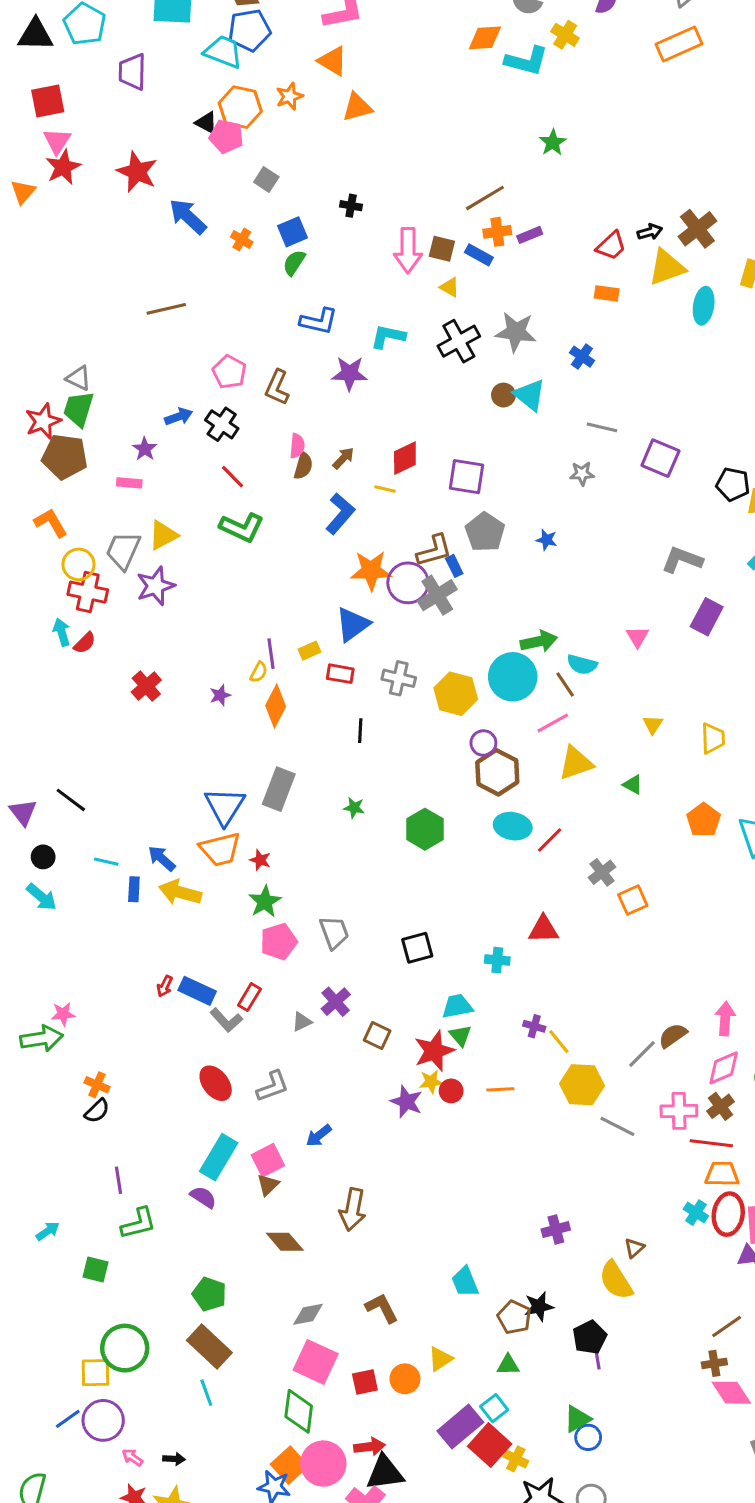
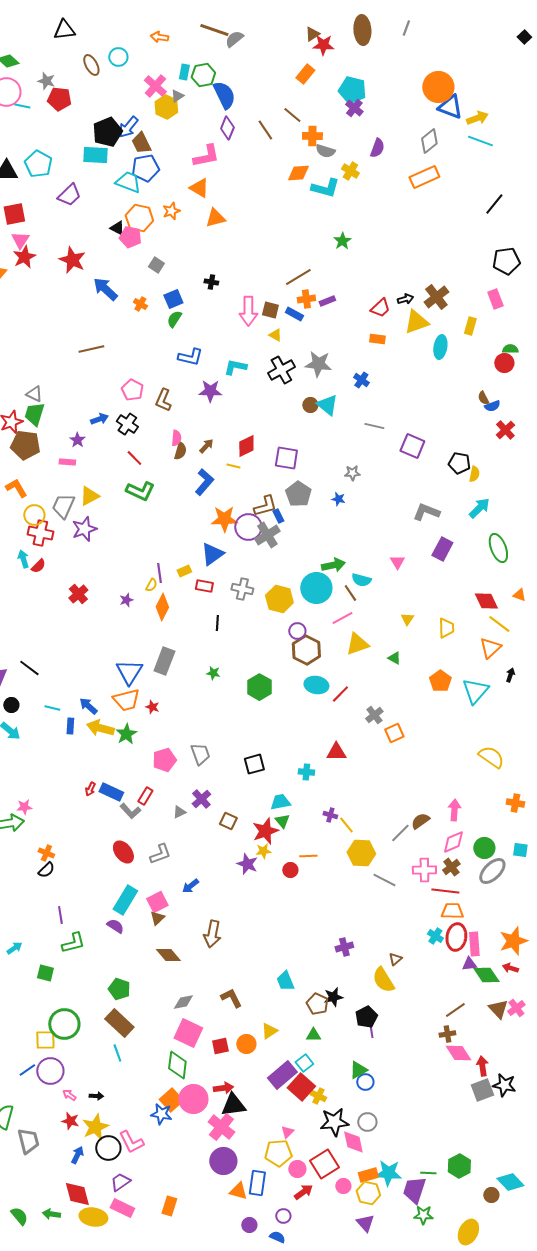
purple trapezoid: (132, 72) -> (69, 195), turned -135
gray star: (582, 474) -> (352, 473), moved
green star: (265, 902) -> (126, 734), moved
red circle: (451, 1091) -> (290, 870), moved

